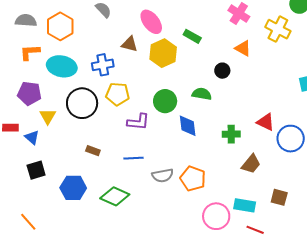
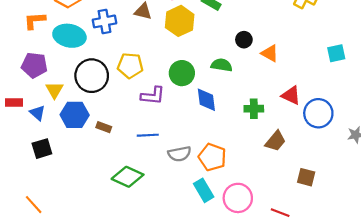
orange triangle: (243, 48) -> (270, 53), moved
blue cross: (103, 65) -> (104, 21), moved
blue hexagon: (73, 188) -> (75, 115), moved
cyan rectangle: (245, 205) -> (204, 190), moved, turned 50

